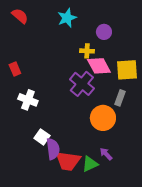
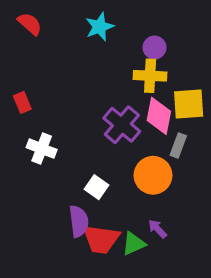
yellow cross: (87, 51) -> (150, 76), moved, size x1.5
pink diamond: (99, 66) -> (159, 116), moved, turned 40
white square: (42, 137) -> (97, 187), moved

